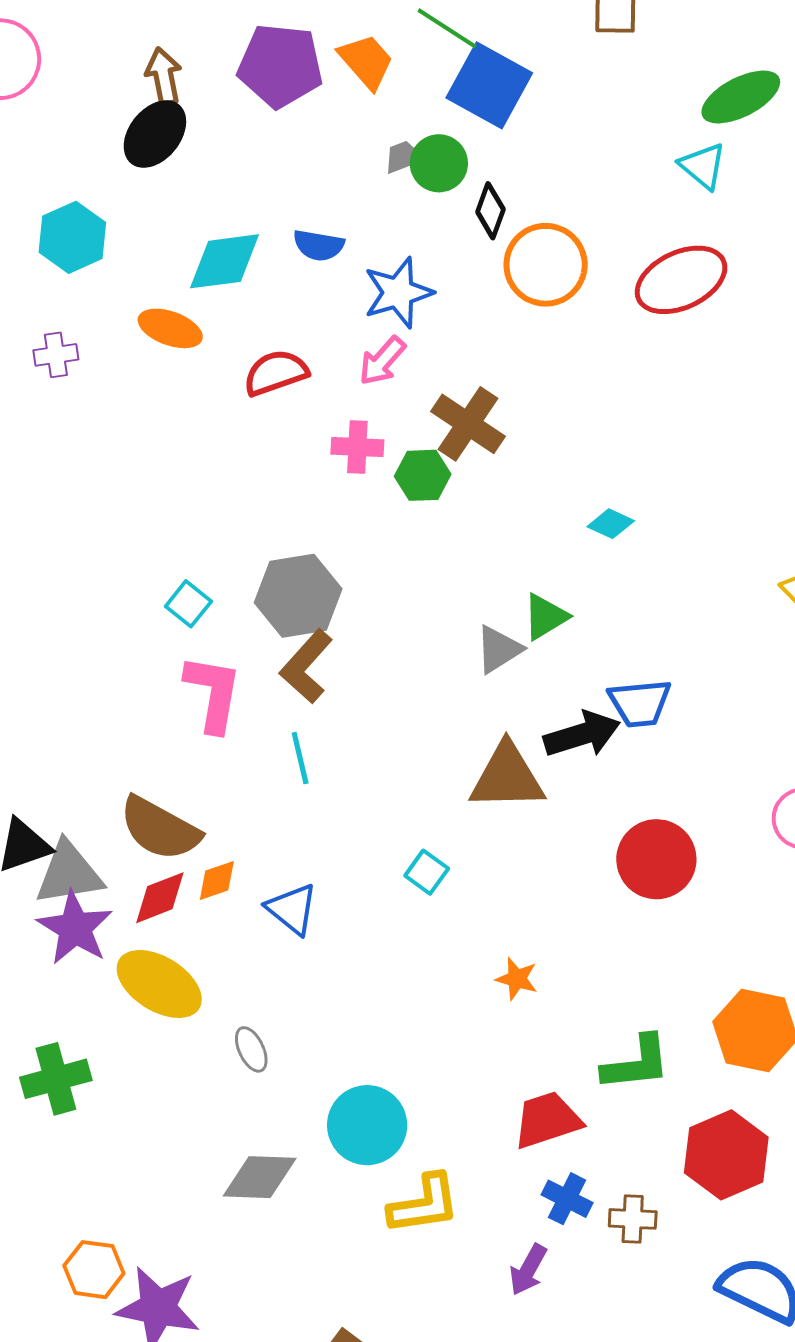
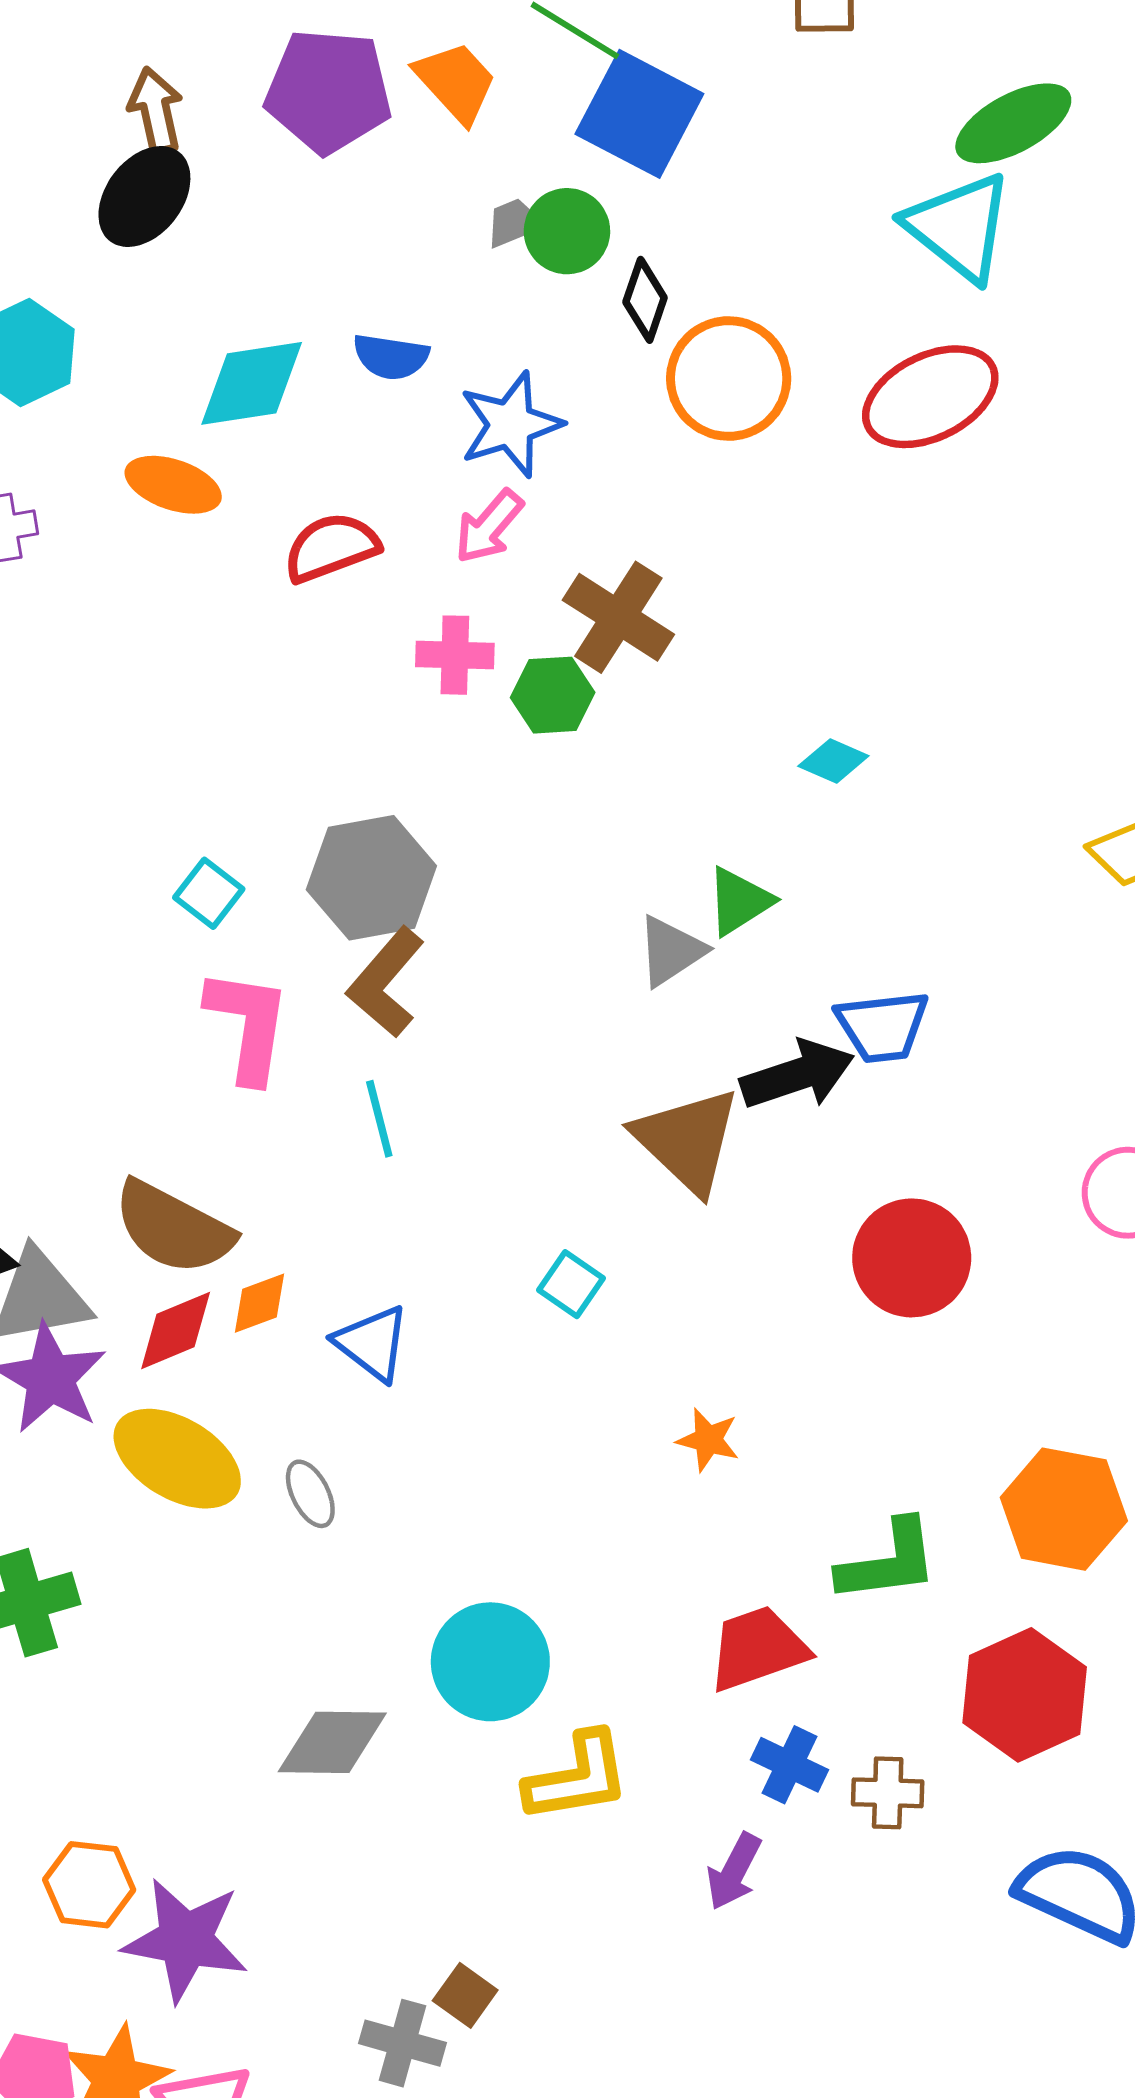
cyan triangle: (703, 166) -> (959, 227), size x1.6
brown triangle: (507, 777) -> (687, 1140), turned 46
gray ellipse: (251, 1049) -> (310, 1494), moved

